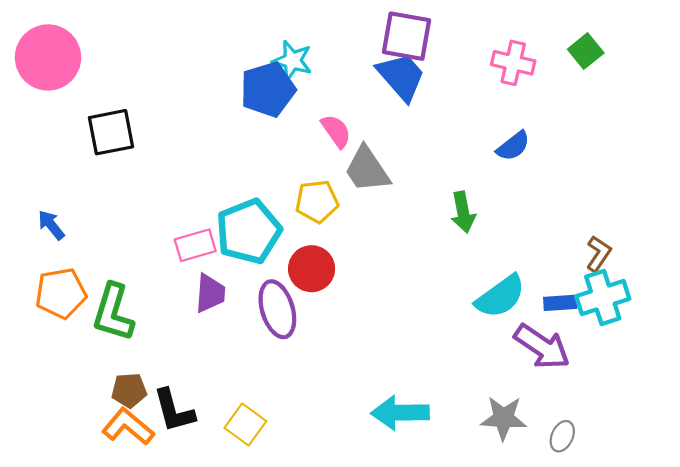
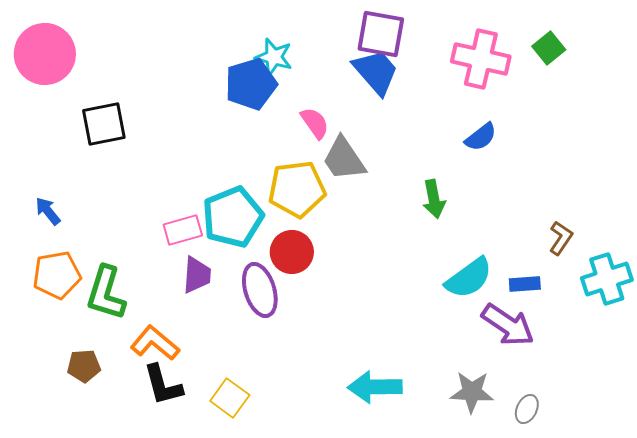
pink cross: (513, 63) -> (481, 59), size x1.4
yellow pentagon: (317, 201) -> (297, 189), size x1.4
cyan cross: (603, 298) -> (607, 279), moved
brown pentagon: (129, 390) -> (84, 366), moved
orange L-shape: (128, 427) -> (155, 343), moved

